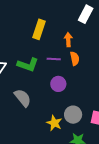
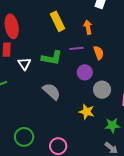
yellow rectangle: (39, 29) -> (57, 21), turned -36
orange semicircle: (75, 59) -> (99, 53), moved
gray circle: (73, 115) -> (102, 90), moved

